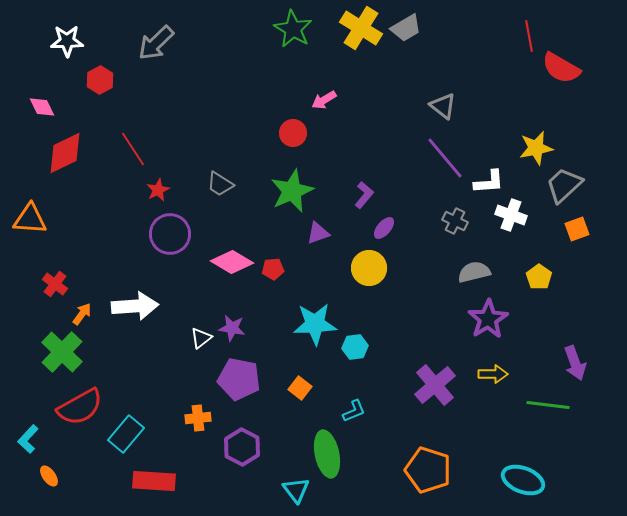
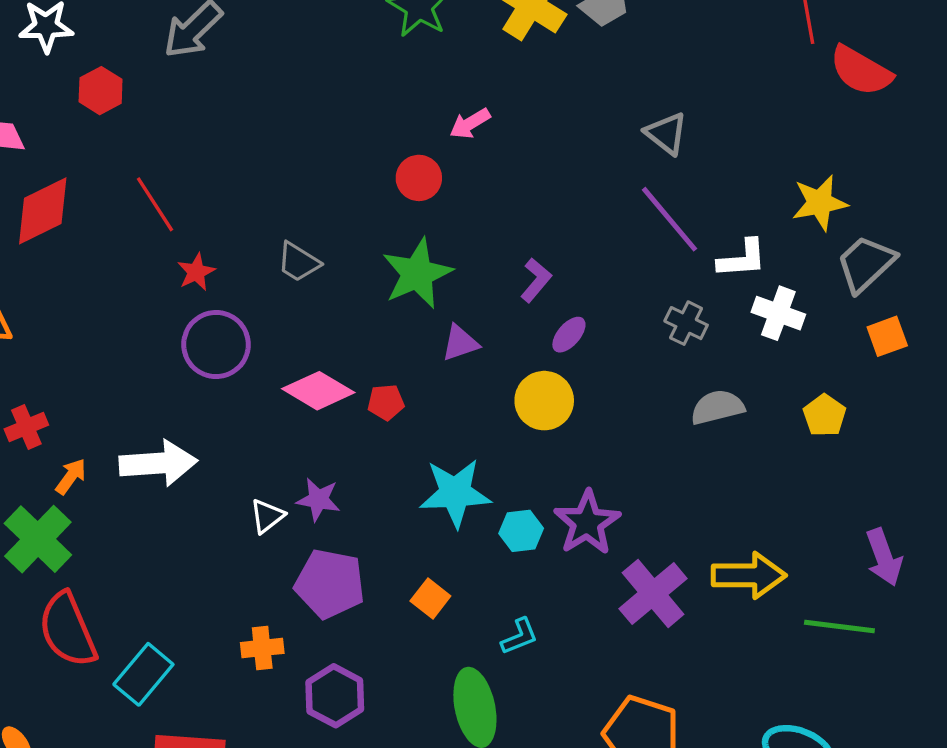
red cross: (55, 284) -> (26, 427), turned 30
purple star: (488, 319) -> (587, 523), moved
yellow arrow: (493, 374) -> (749, 575), size x1.5
red semicircle: (80, 407) -> (68, 630), turned 96

